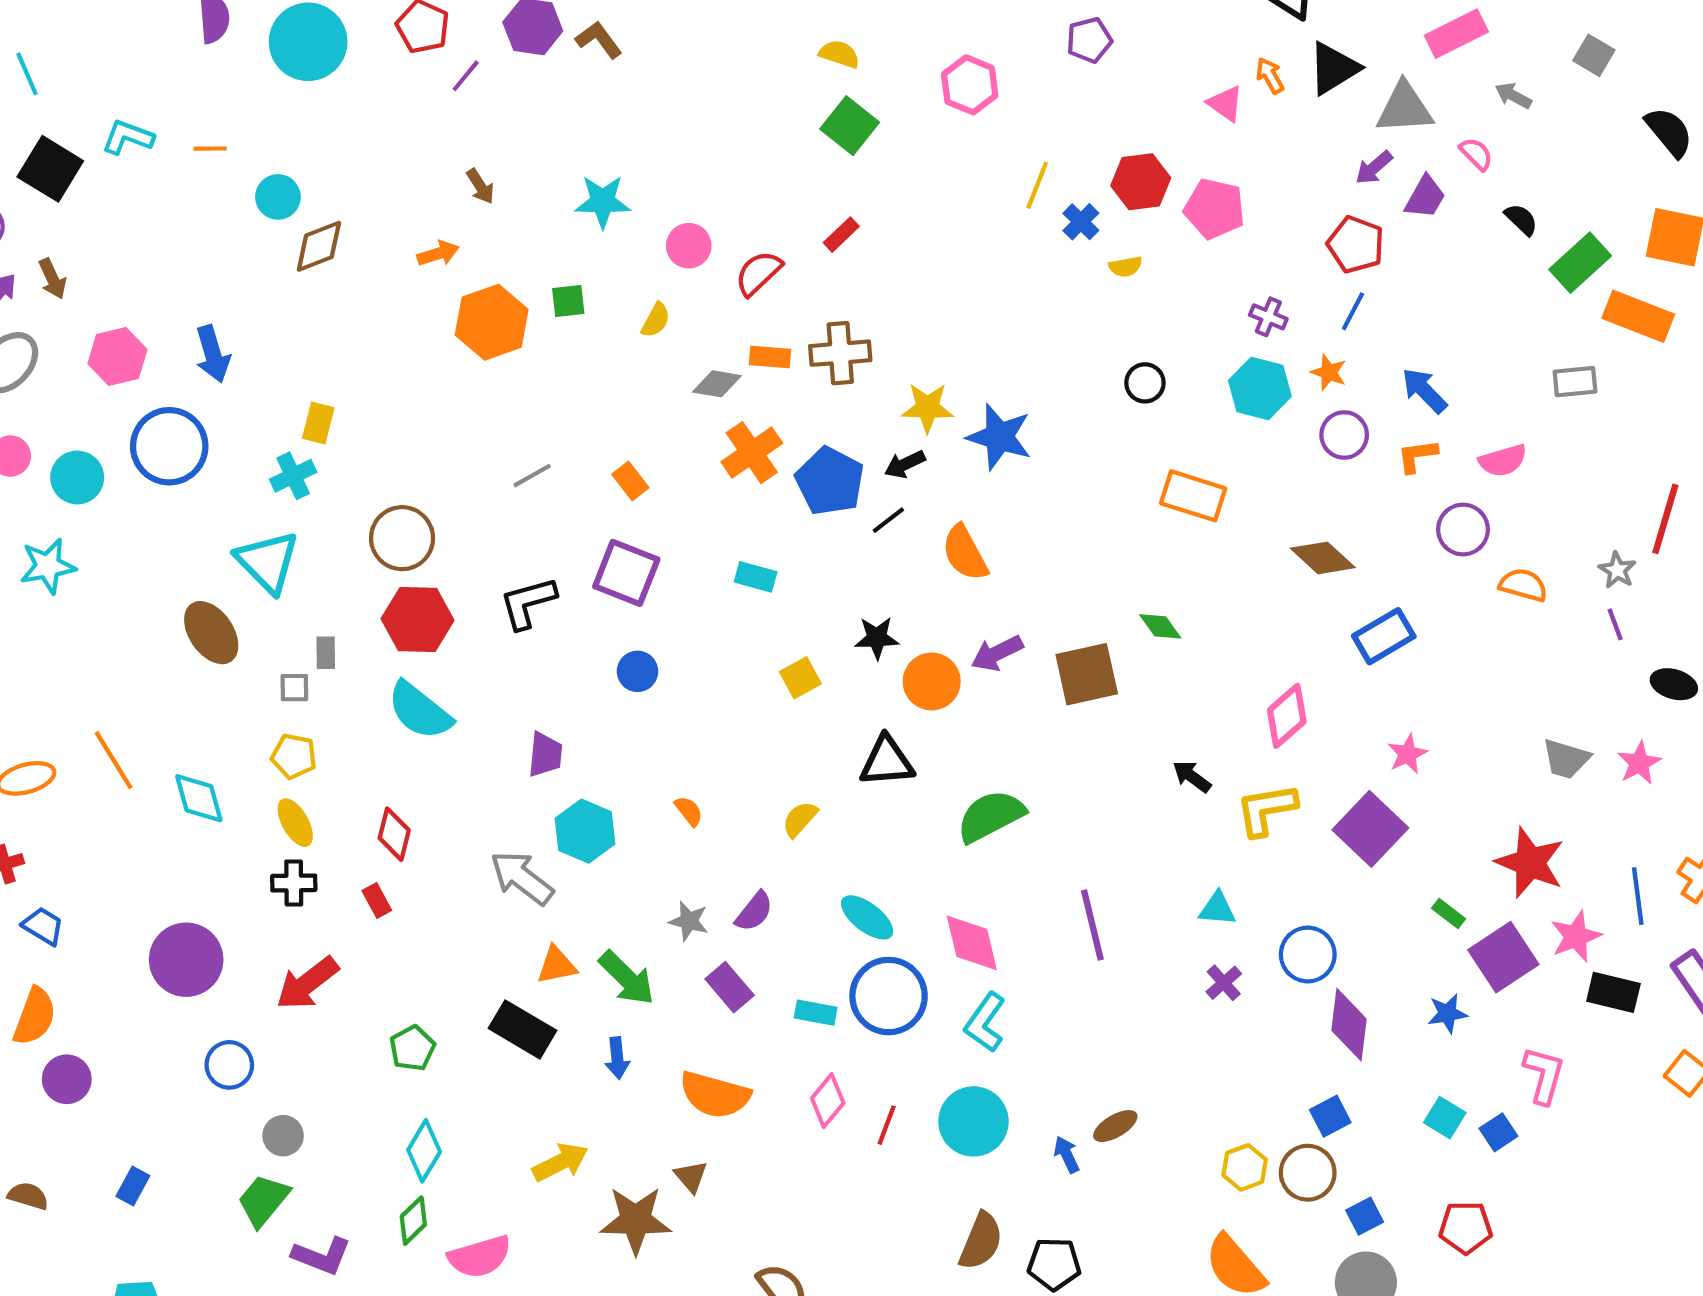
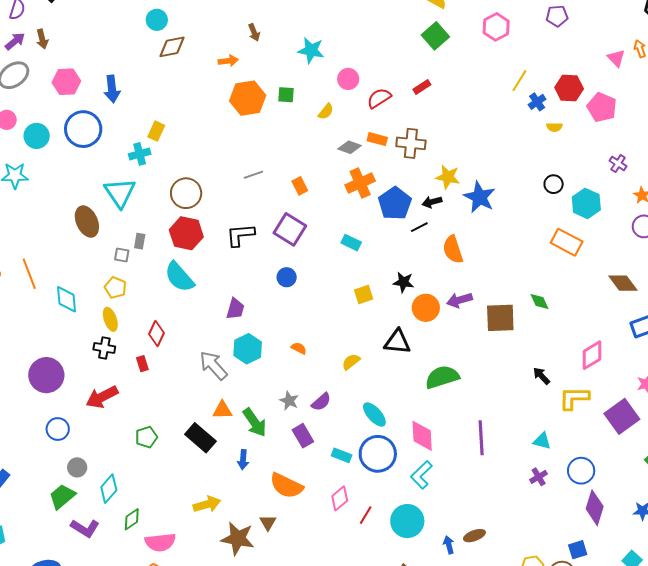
cyan hexagon: (1260, 388) -> (586, 203), moved
orange semicircle: (689, 811) -> (299, 348), turned -35
cyan diamond: (424, 1151) -> (109, 489), moved

